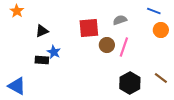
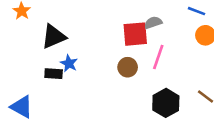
red square: (89, 28) -> (135, 34), moved
black triangle: (42, 31) -> (54, 37), size x1.5
brown circle: (107, 45) -> (128, 67), moved

